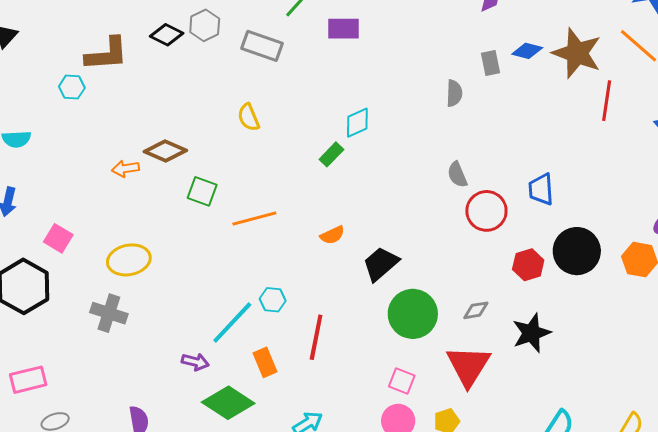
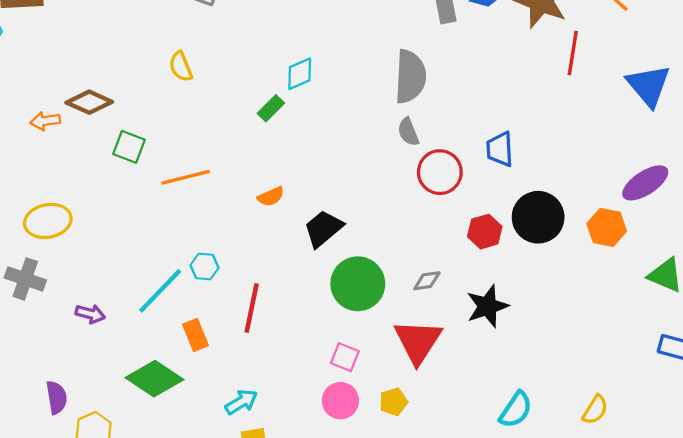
gray semicircle: (454, 93) -> (410, 77), moved, size x1.8
purple arrow: (195, 362) -> (90, 314), moved

